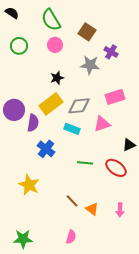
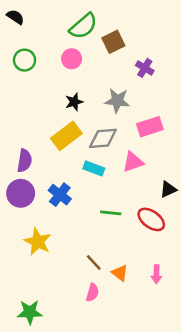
green semicircle: (51, 20) -> (83, 26), moved, turned -100
brown square: (87, 32) -> (113, 42), turned 30
gray star: (90, 65) -> (117, 101), moved
purple circle: (14, 110) -> (21, 193), moved
purple semicircle: (33, 123) -> (25, 161), moved
pink semicircle: (71, 237) -> (92, 293), moved

